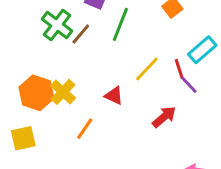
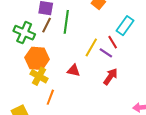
brown line: (81, 34) -> (47, 25), moved
purple line: (189, 85) -> (106, 53), moved
orange hexagon: (36, 93) -> (37, 58), moved
orange line: (85, 129) -> (50, 97), moved

